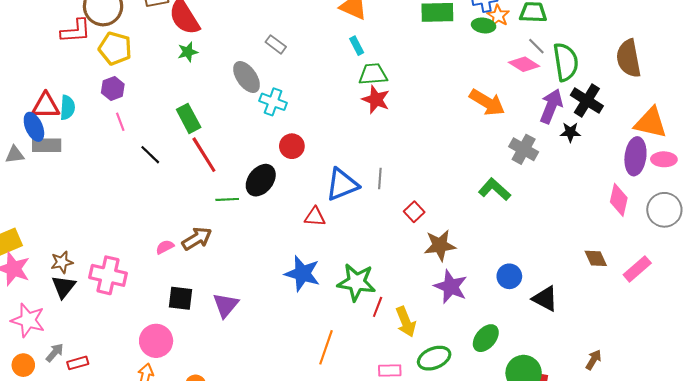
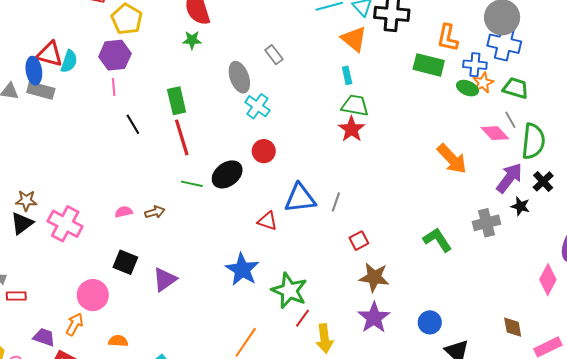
purple hexagon: (113, 89) -> (115, 55), size x1.4
black cross: (587, 101) -> (543, 181), size x0.7
gray cross: (524, 149) -> (486, 223), moved, turned 32
brown arrow: (197, 239) -> (155, 212), size x0.7

